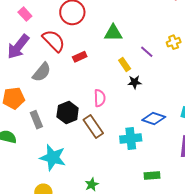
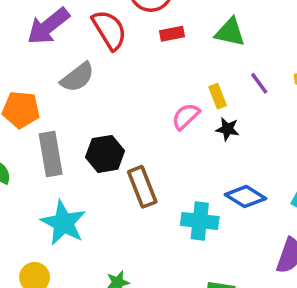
green triangle: (113, 33) -> (230, 32), moved
red rectangle: (80, 57) -> (172, 34), moved
pink semicircle: (100, 98) -> (186, 116), moved, turned -144
gray rectangle: (36, 120) -> (51, 154), size x1.4

